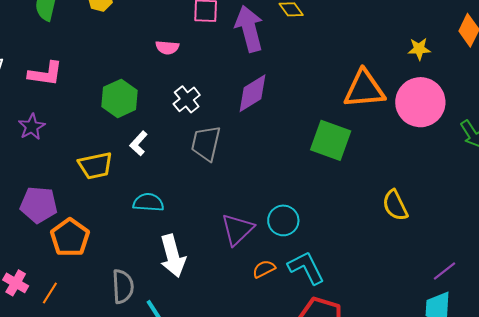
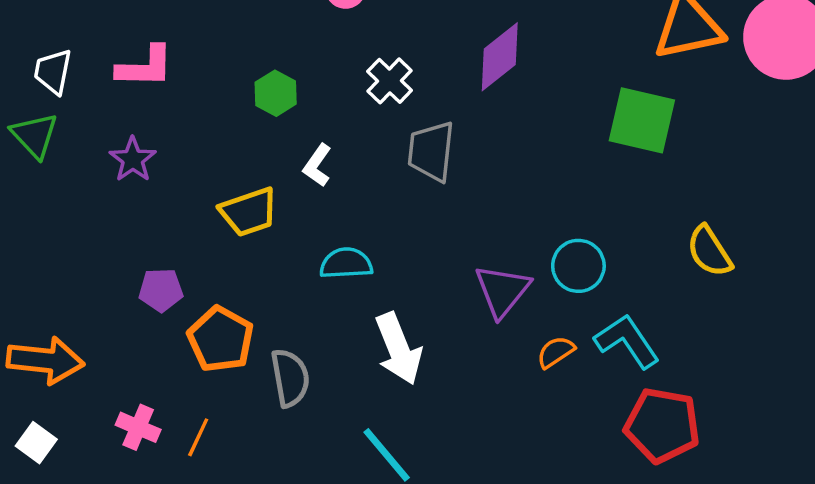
green hexagon: (120, 98) -> (276, 93), size x0.7
purple pentagon: (39, 205) -> (161, 290), size x0.7
yellow semicircle: (395, 205) -> (709, 251), moved
gray semicircle: (123, 286) -> (290, 378), moved

